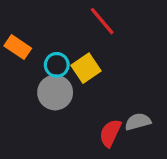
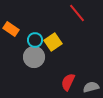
red line: (102, 21) -> (77, 13), moved
gray semicircle: (138, 122) -> (91, 87), moved

